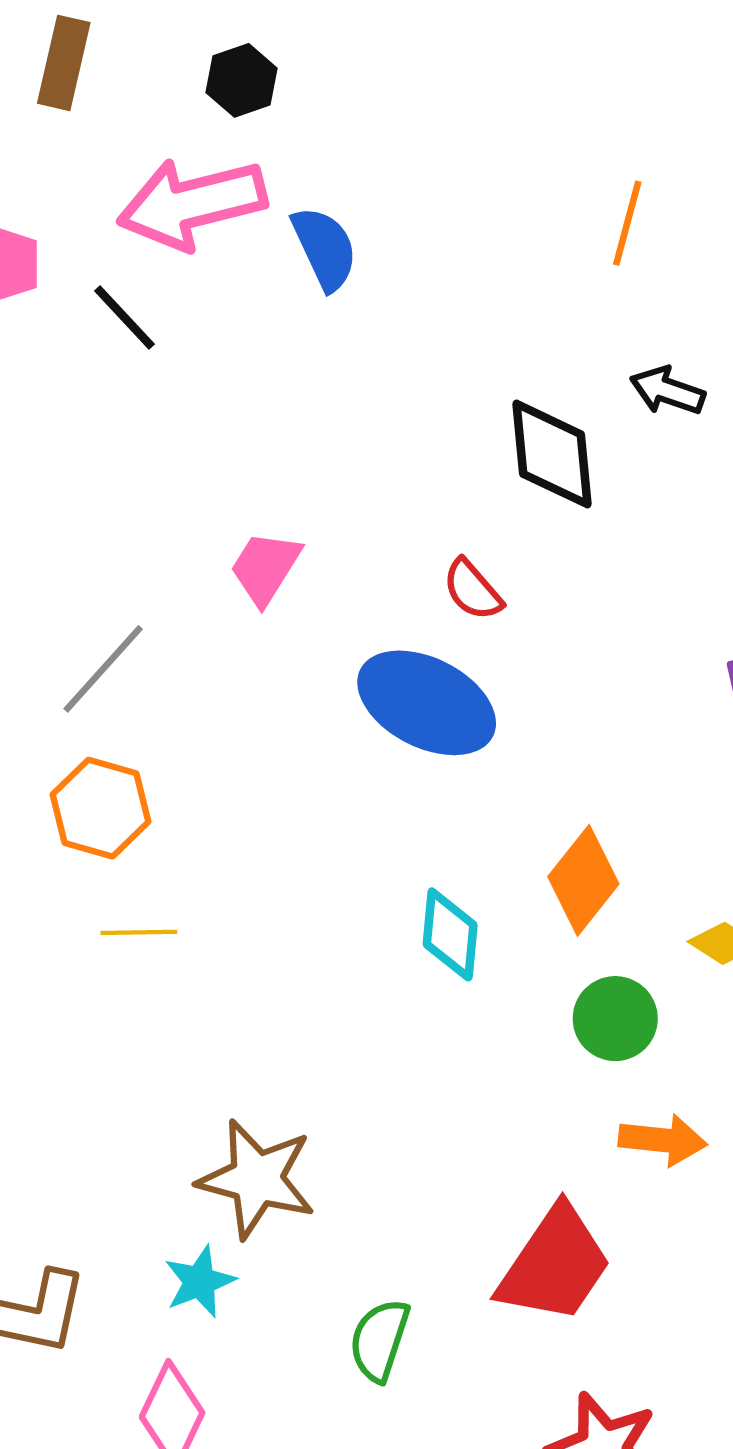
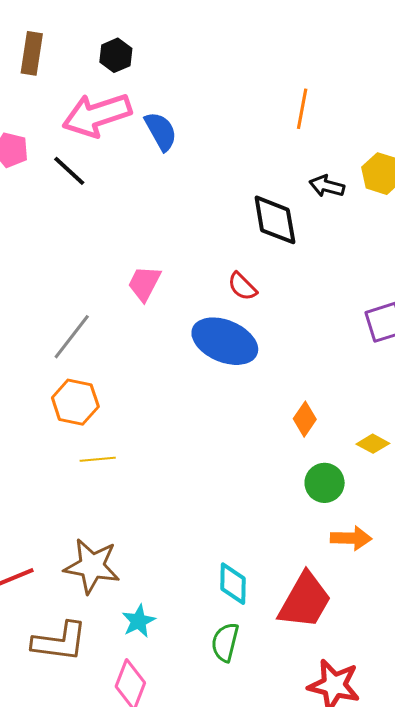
orange diamond: (583, 880) -> (305, 419), size x0.7
cyan diamond: (450, 934) -> (233, 584), moved
brown star: (257, 1179) -> (92, 566), moved

